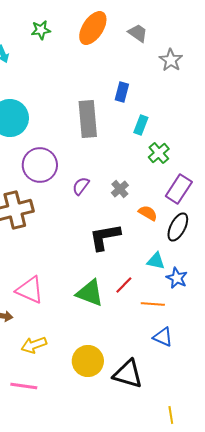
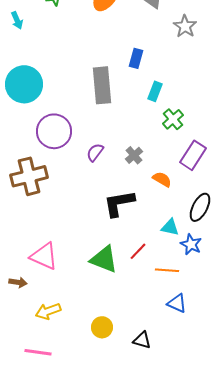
black ellipse: (178, 227) -> (200, 207), moved
yellow circle: (88, 361) -> (102, 327), size x0.7
black triangle: (128, 374) -> (142, 340), size x0.6

